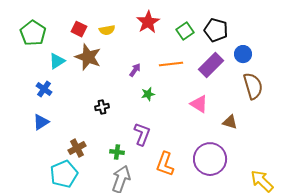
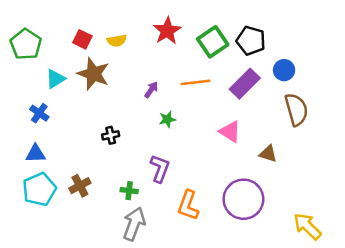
green square: (185, 31) -> (213, 42), size x1.4
blue triangle: (41, 122) -> (36, 154), turned 30
cyan pentagon: (64, 174) -> (39, 189), moved

